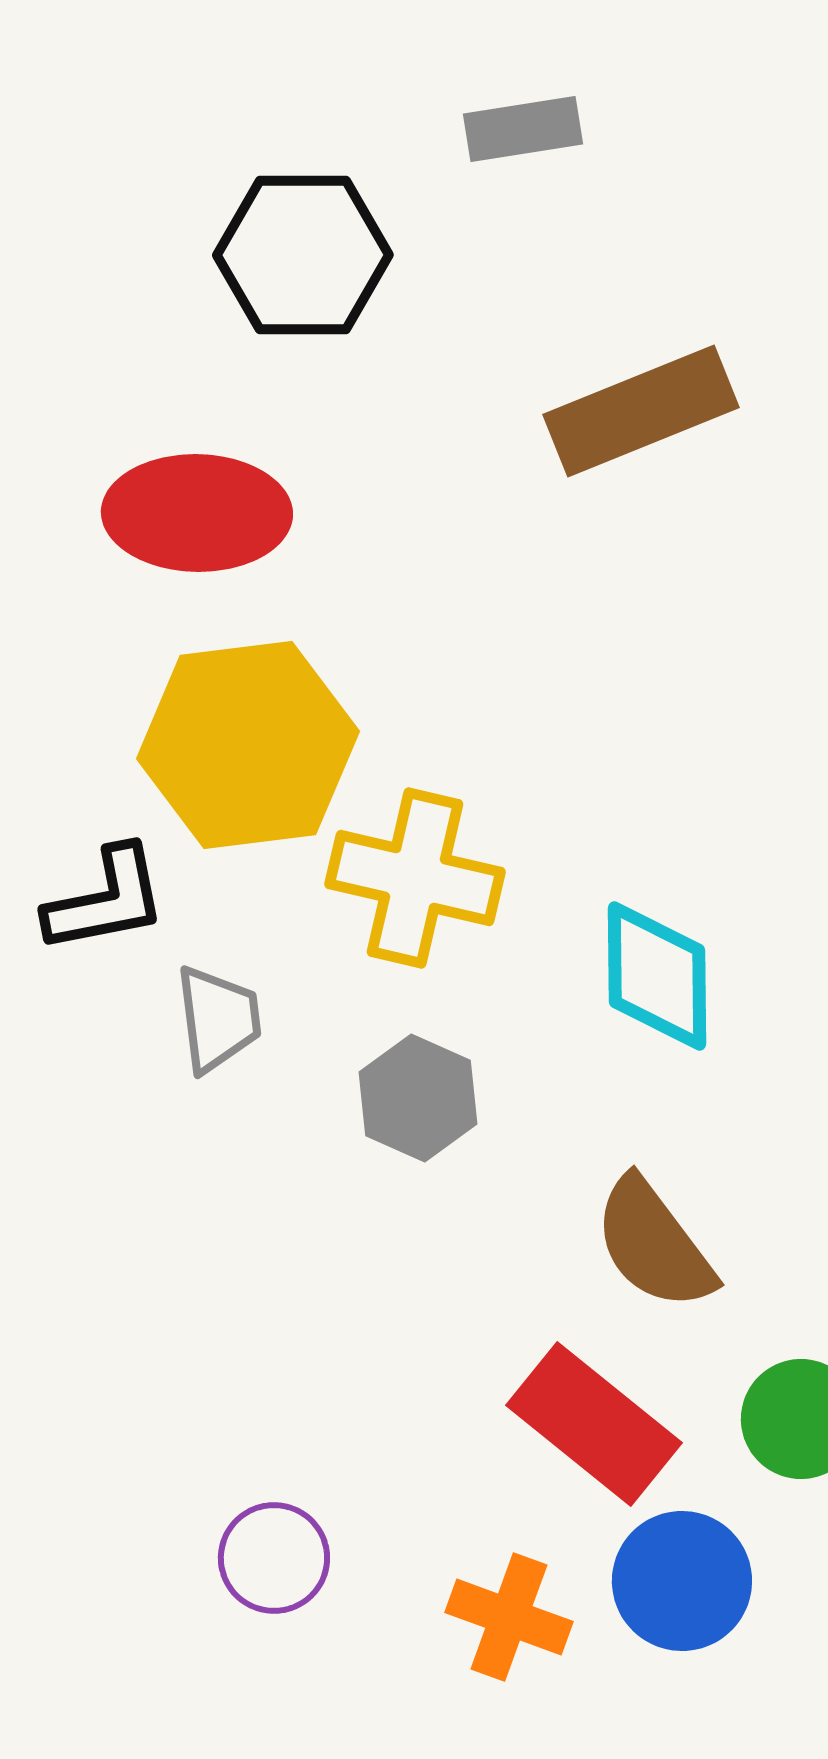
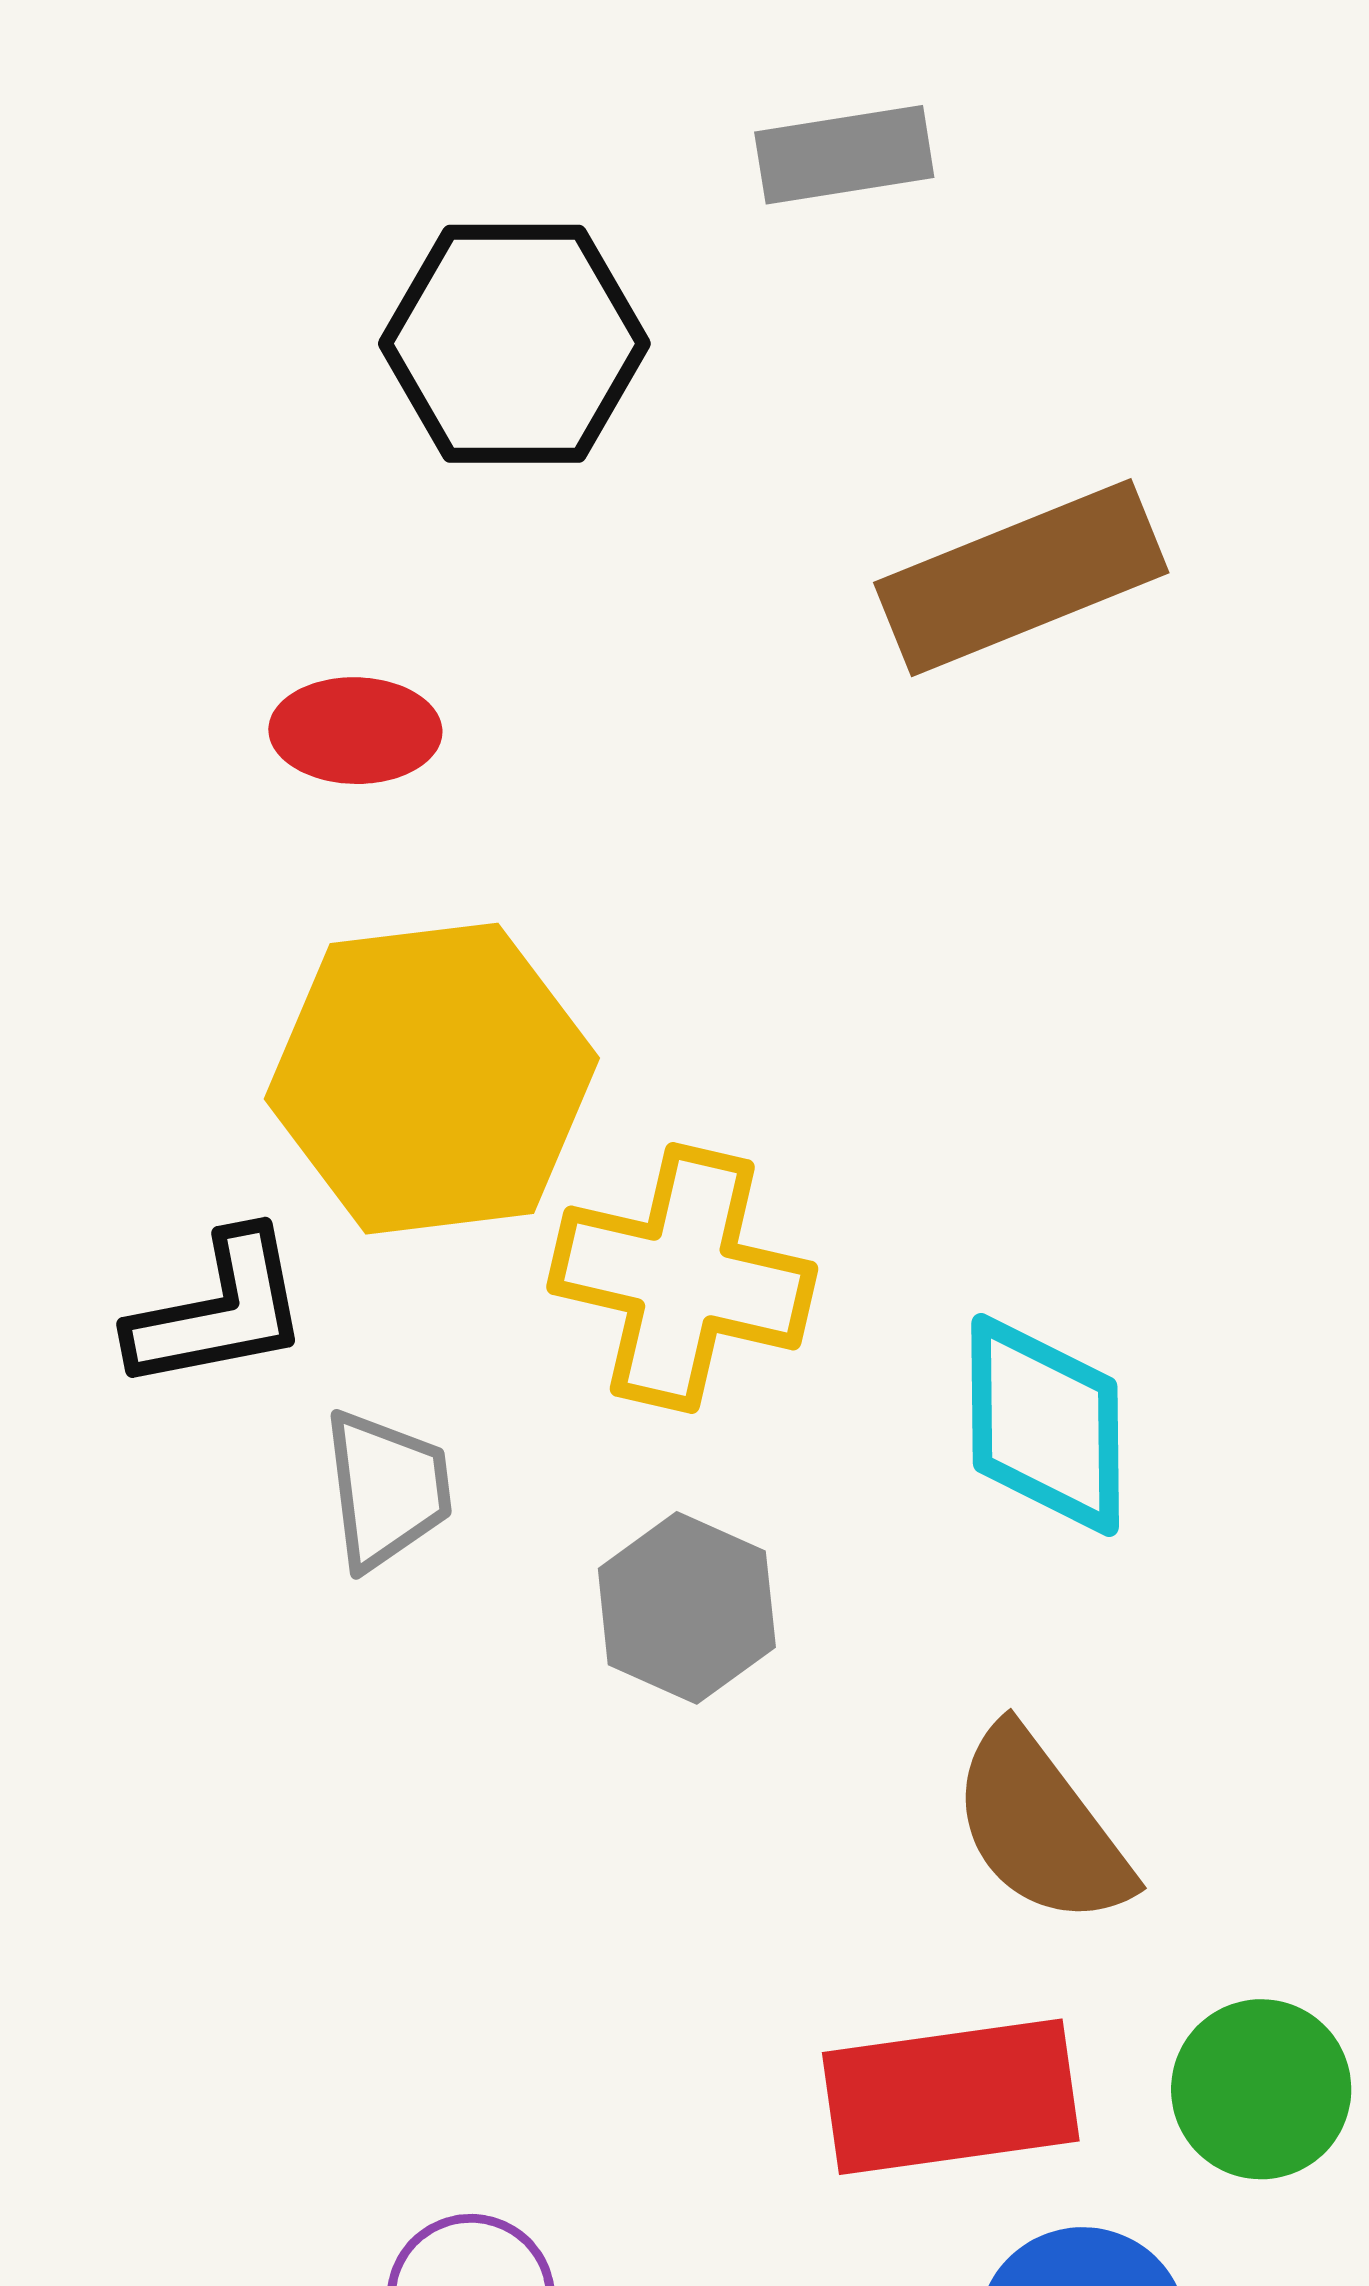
red ellipse: (197, 513) -> (355, 731), size x0.6
red rectangle: (594, 1424) -> (951, 2097), turned -47

